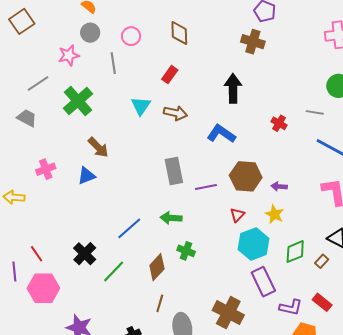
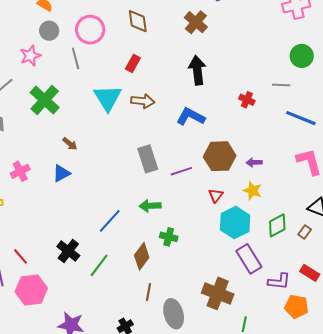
pink circle: (131, 36) -> (90, 30), size x1.5
brown cross: (253, 42) -> (196, 22), moved, turned 30
cyan triangle: (141, 106) -> (108, 98), size x1.4
brown arrow: (98, 147) -> (70, 144), size x0.7

